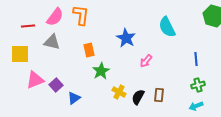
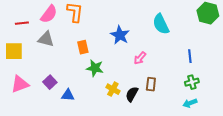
green star: (101, 71) -> (95, 68), turned -30
pink triangle: (35, 80) -> (20, 84), moved
brown rectangle: (159, 95) -> (151, 84), moved
blue triangle: (74, 98) -> (68, 95), turned 40

